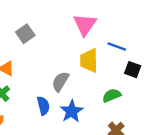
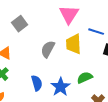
gray semicircle: (60, 82) -> (48, 49), moved
green semicircle: (112, 96) -> (85, 78), moved

